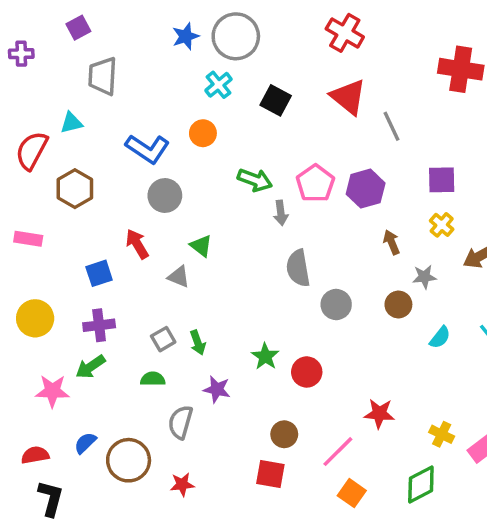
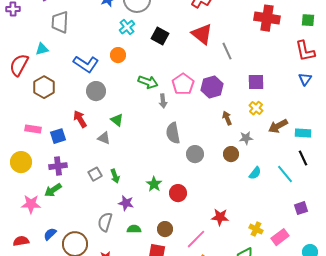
pink rectangle: (28, 239) -> (33, 129), moved
green semicircle: (153, 379) -> (134, 229), moved

